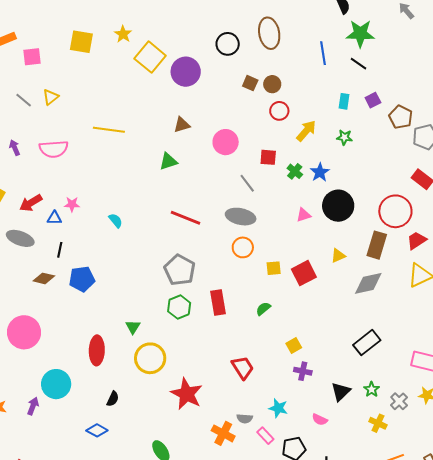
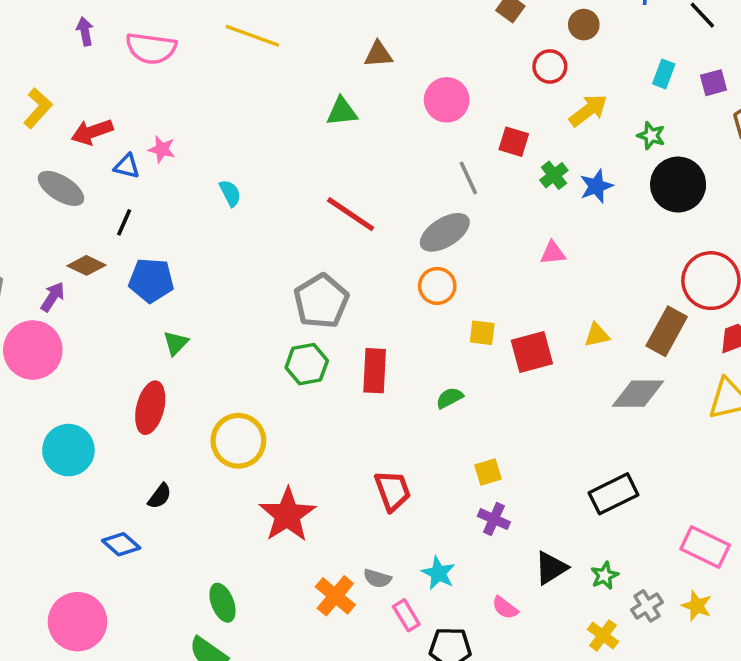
brown circle: (272, 84) -> (584, 25), moved
black circle: (338, 206) -> (678, 185), moved
gray ellipse: (241, 217) -> (445, 232), turned -56
green triangle: (133, 327) -> (176, 343), moved
purple arrow: (33, 406) -> (53, 297), moved

